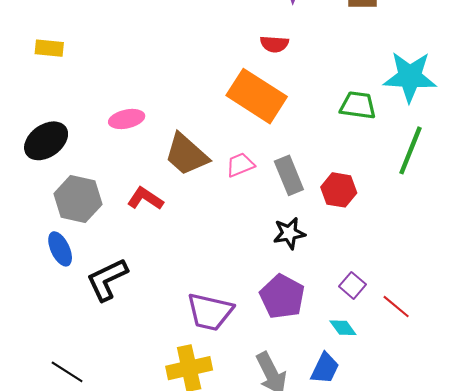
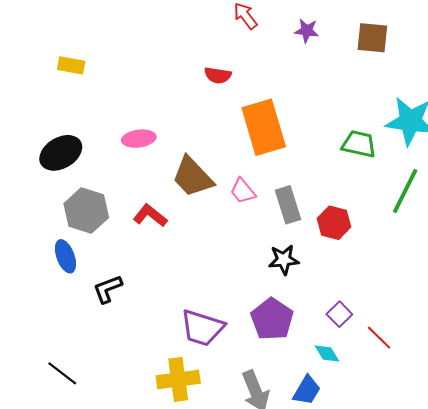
red semicircle: (274, 44) -> (218, 75), moved
orange rectangle: (257, 96) -> (264, 127), turned 36
pink trapezoid: (240, 165) -> (243, 191), turned -112
black L-shape: (107, 279) -> (108, 289), size x0.7

